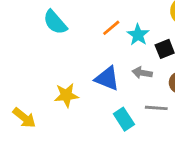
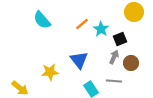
gray arrow: (142, 73) -> (114, 57), moved, turned 104
blue triangle: (107, 78) -> (79, 60), turned 30

